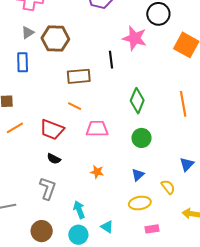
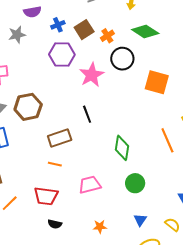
pink star: (135, 38) -> (92, 75), moved, turned -30
orange line: (75, 106) -> (55, 164), moved

